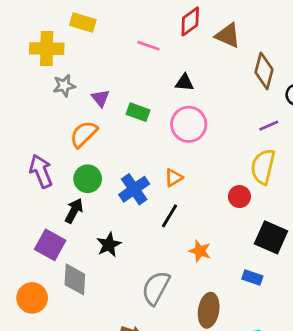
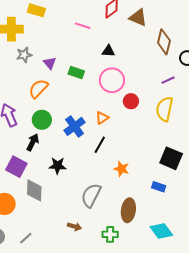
red circle: (239, 197) -> (131, 101), moved
black star: (109, 245) -> (58, 166), turned 30

